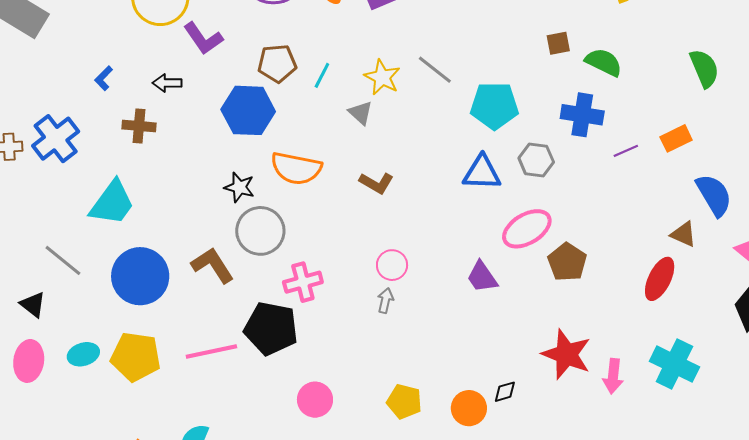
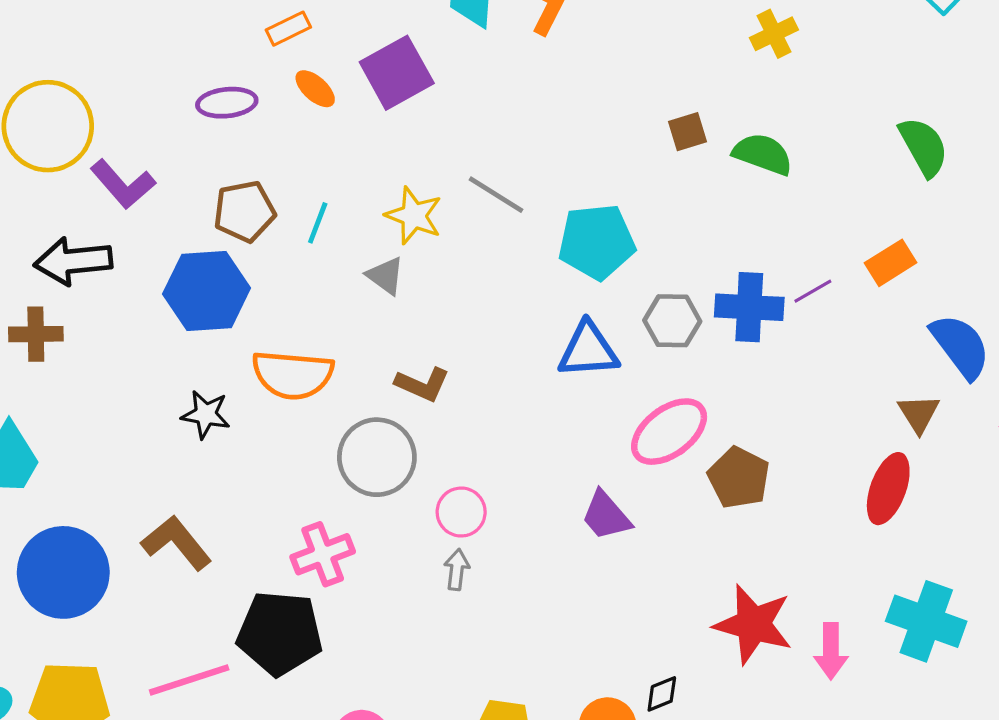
black arrow: (167, 83) -> (73, 261), size x1.6
blue cross: (582, 115) -> (749, 307), moved
gray circle: (260, 231) -> (377, 457), moved
brown triangle: (684, 234) -> (919, 413), turned 40

